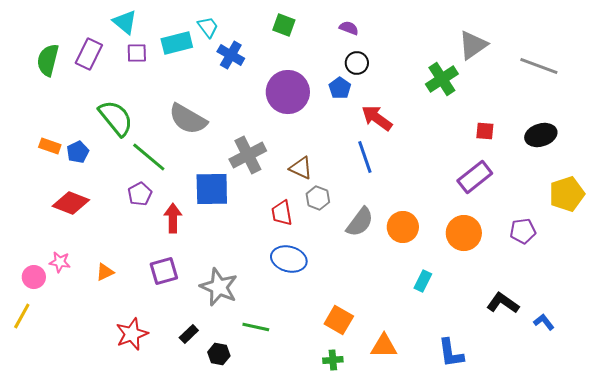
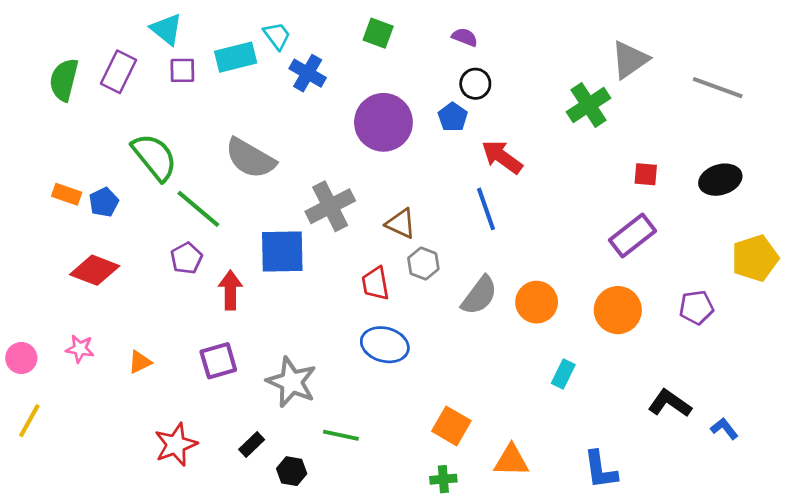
pink circle: (34, 277) -> (21, 358), moved

